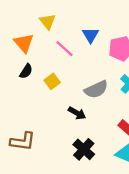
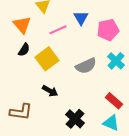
pink line: (65, 49) -> (58, 30), turned -66
yellow square: (52, 81) -> (47, 59), size x1.6
black arrow: (77, 113) -> (50, 91), moved

